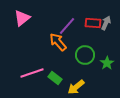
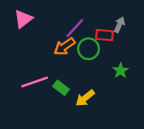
red rectangle: (93, 23) -> (105, 35), moved
orange arrow: (58, 42) -> (64, 46), turned -84
green circle: (85, 55) -> (89, 49), moved

